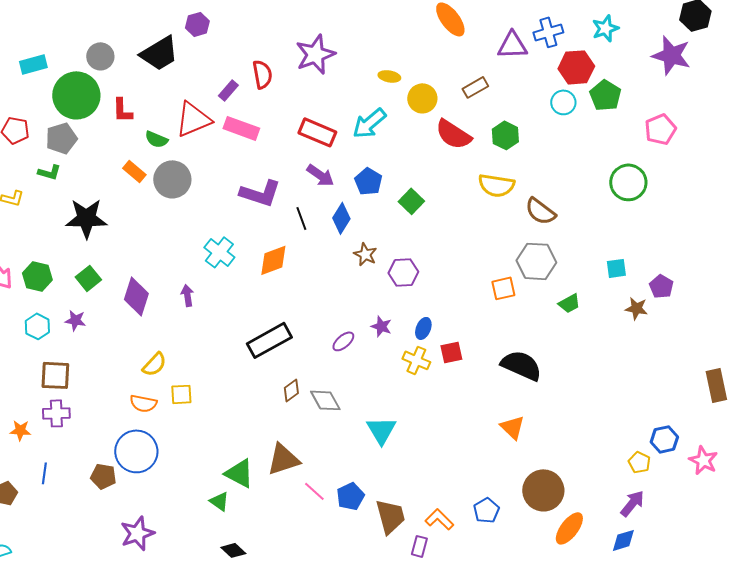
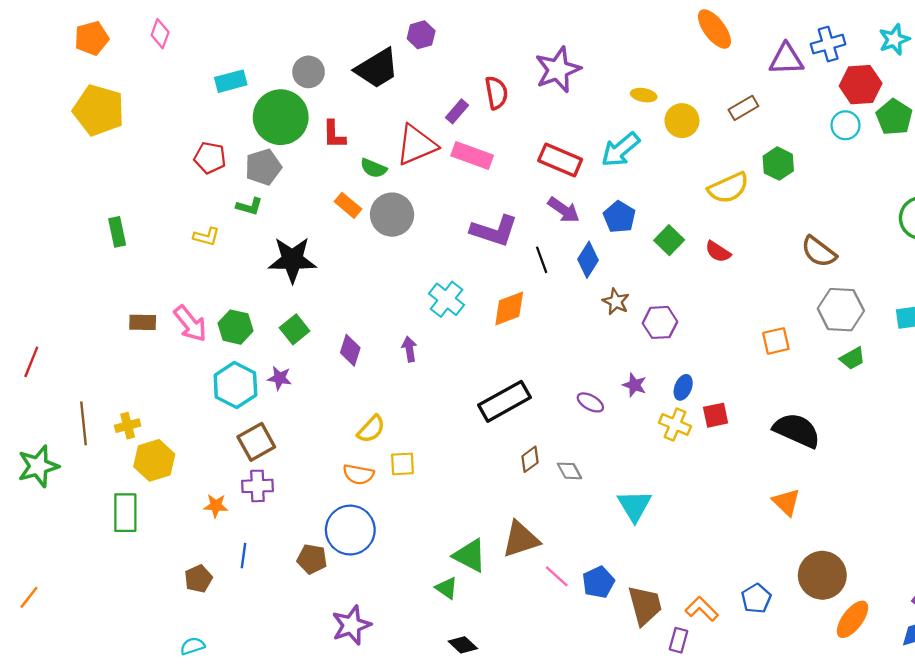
red semicircle: (453, 134) -> (718, 252), moved, size x0.6
yellow semicircle: (496, 185) -> (728, 188), moved, turned -33
gray hexagon: (536, 261) -> (841, 310), moved
purple diamond: (136, 296) -> (350, 350), size x0.7
cyan hexagon: (37, 326) -> (235, 385), size x1.5
purple ellipse: (343, 341) -> (590, 402), turned 70
brown square: (55, 375) -> (256, 442), turned -32
gray diamond: (325, 400) -> (569, 471), size x0.7

